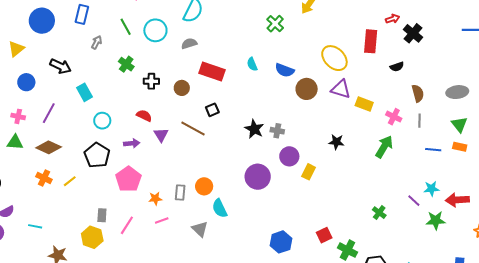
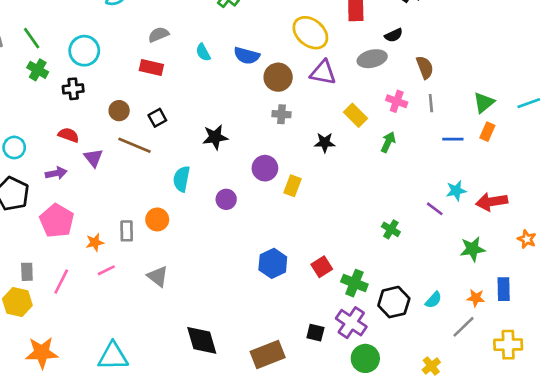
green line: (126, 27) -> (32, 38), moved
cyan circle: (155, 30) -> (84, 51), moved
gray semicircle: (189, 43) -> (158, 35), moved
red rectangle: (212, 71) -> (151, 67), size x0.7
brown circle: (182, 88) -> (119, 111), moved
gray ellipse: (457, 92) -> (372, 59), moved
yellow rectangle: (364, 104) -> (355, 115), moved, turned 30
green triangle: (459, 125) -> (484, 103), turned 36
black star: (254, 129) -> (215, 137), turned -30
gray cross: (277, 131) -> (282, 114), moved
green arrow: (384, 147) -> (388, 142), size x0.7
orange rectangle: (460, 147) -> (487, 132), turned -72
purple circle: (258, 177) -> (226, 199), size x0.6
cyan semicircle: (220, 208) -> (182, 179), moved, turned 42
green star: (436, 220) -> (473, 249), moved
blue hexagon: (281, 242) -> (273, 263), moved

